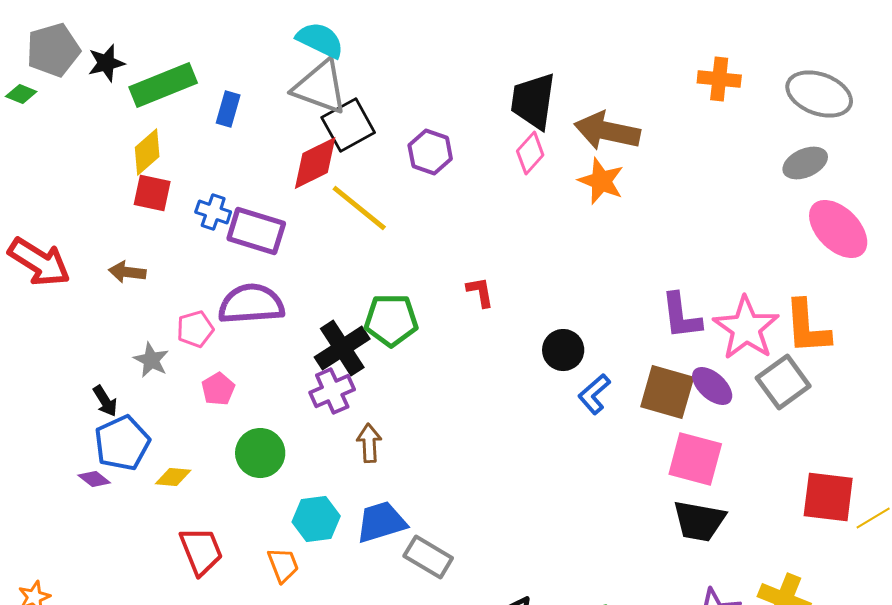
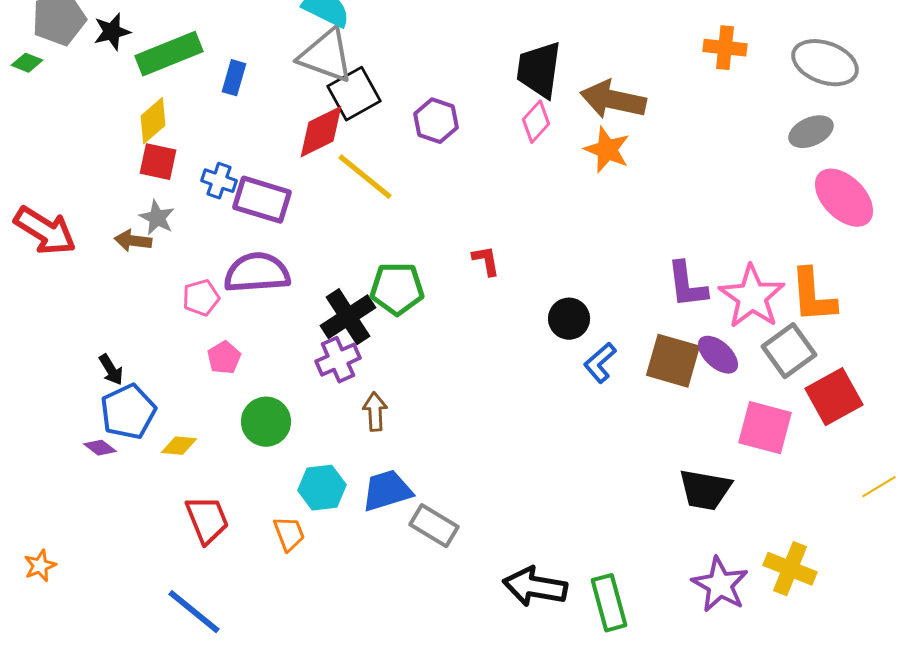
gray star: (151, 360) -> (157, 218), moved
pink square: (695, 459) -> (765, 428), moved
red square: (828, 497) -> (834, 397), moved, turned -36

